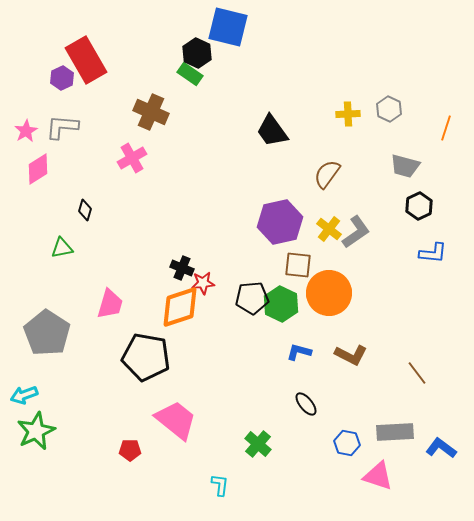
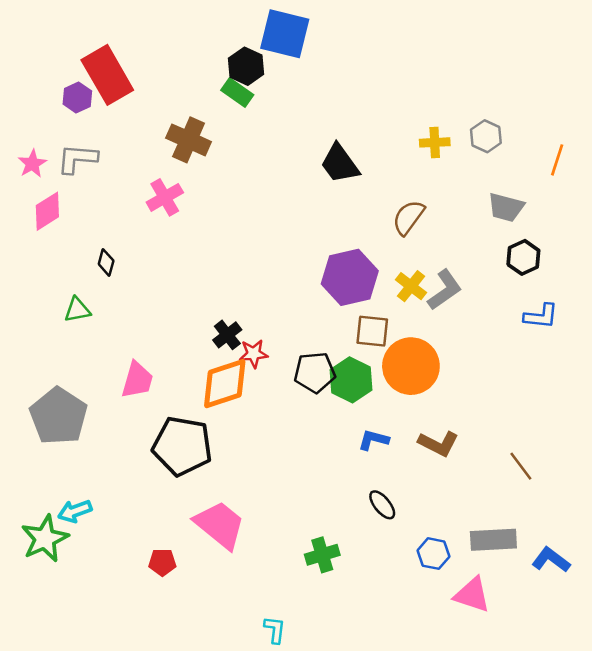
black cross: (182, 268) -> (227, 335), turned 30
cyan arrow: (24, 395) -> (75, 511), moved
green cross: (258, 444) -> (322, 555), turned 32
cyan L-shape: (220, 485) -> (275, 630), moved

